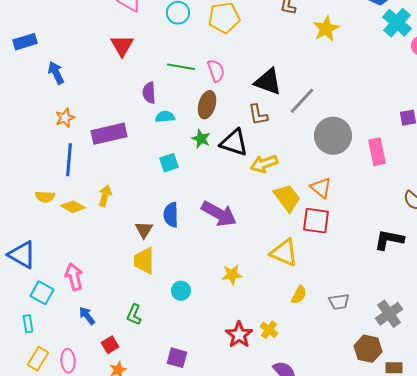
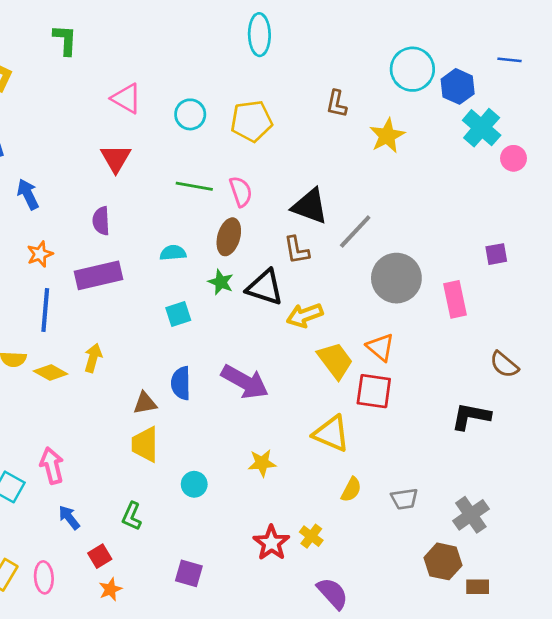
purple semicircle: (149, 93) -> (101, 221), moved
brown triangle: (144, 230) -> (145, 403), turned 48

